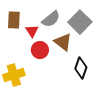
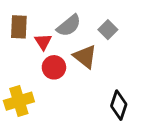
gray square: (80, 22) -> (108, 30), size x0.6
black diamond: (81, 68) -> (119, 105), moved

